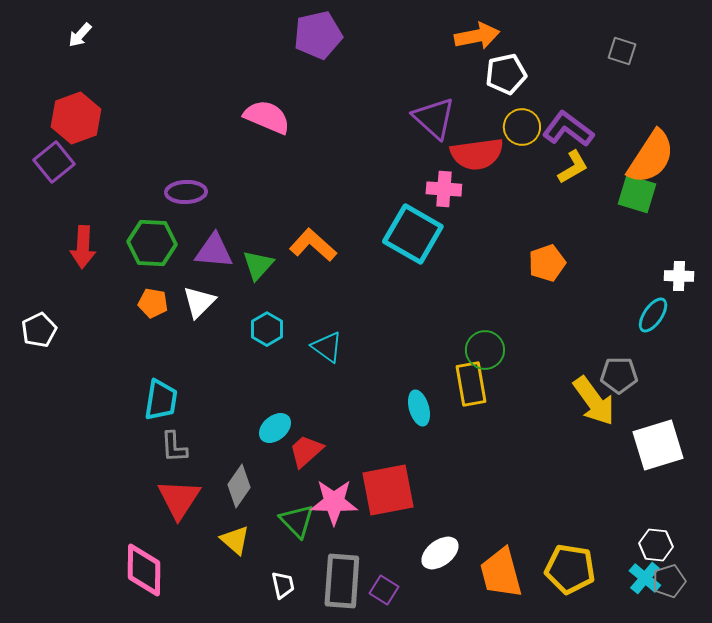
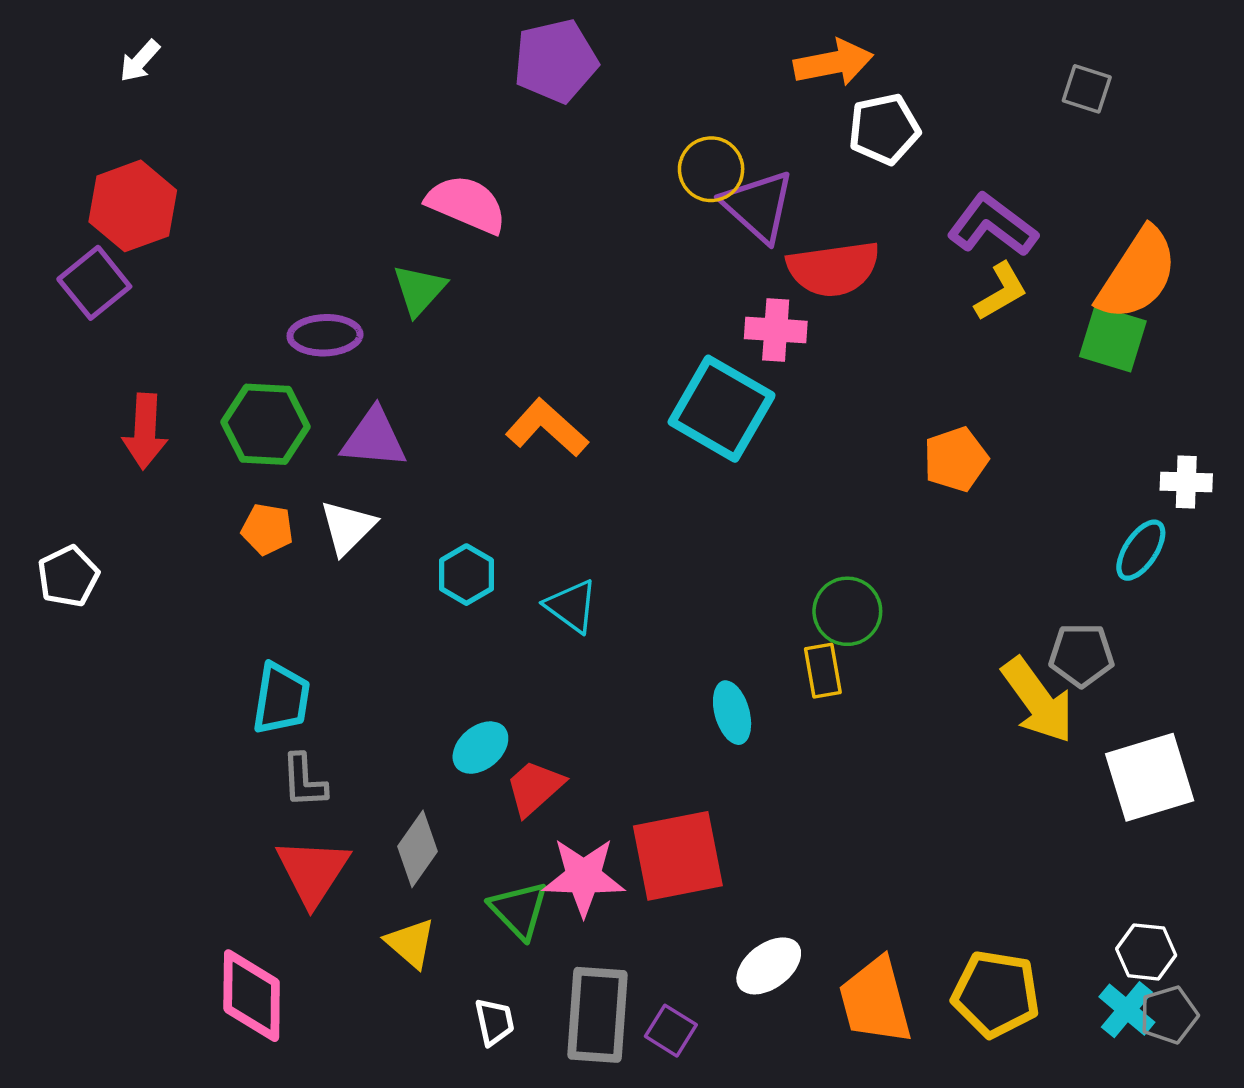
yellow circle: (522, 127) -> (711, 169), moved
green triangle: (258, 265) -> (419, 290), moved
yellow rectangle: (471, 384) -> (823, 671), size x0.7

